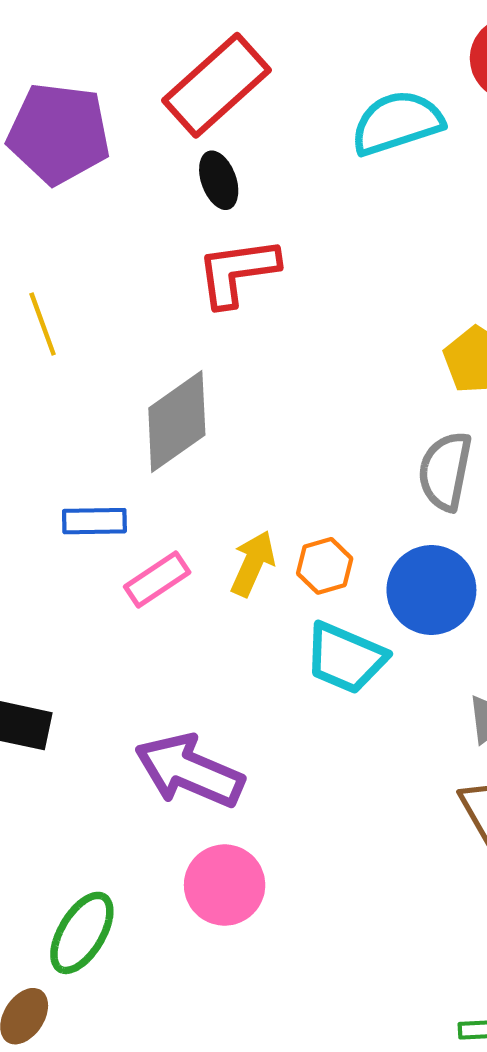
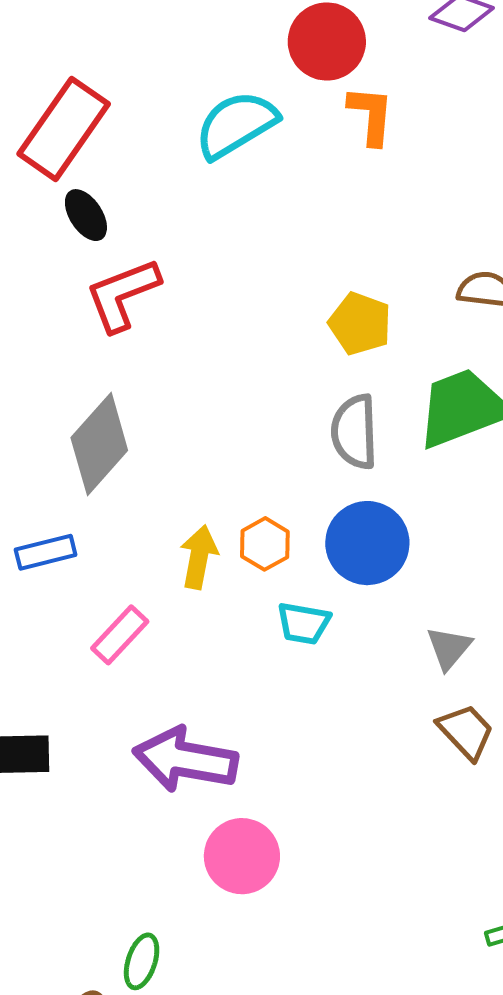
pink rectangle: (157, 580) -> (120, 635), moved
cyan trapezoid: (345, 658) -> (304, 623), size x0.7
green ellipse: (82, 933) -> (142, 961), moved, size x0.7

